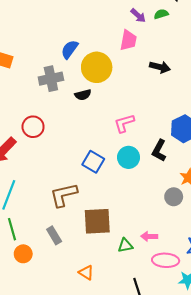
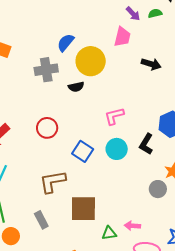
red circle: (33, 127) -> (47, 128), moved

